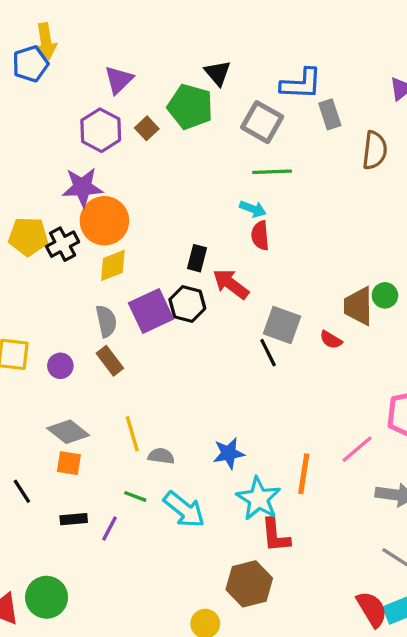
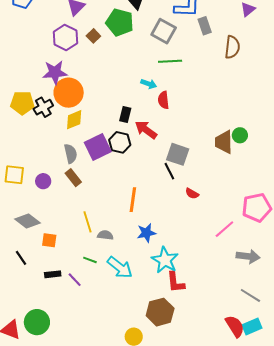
cyan arrow: (253, 209) -> (149, 84), moved
red semicircle: (331, 340) -> (192, 194), moved
gray diamond: (68, 432) -> (28, 221), moved
orange line: (304, 474) -> (133, 200), moved
purple line: (110, 529) -> (75, 280), turned -70

